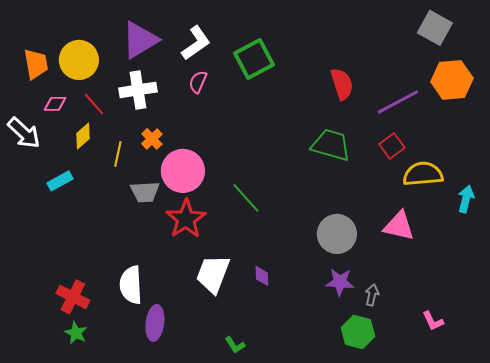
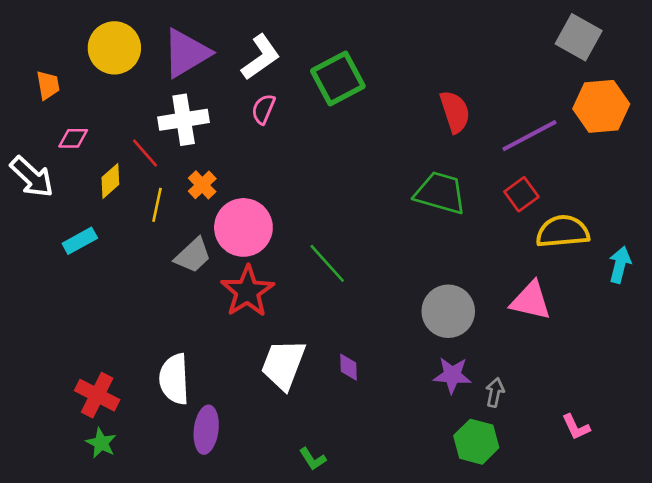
yellow circle: (79, 60) -> (114, 48), moved
orange trapezoid: (36, 64) -> (48, 85), size x0.7
red line: (94, 104) -> (145, 153), moved
gray trapezoid: (145, 192) -> (193, 255), turned -40

